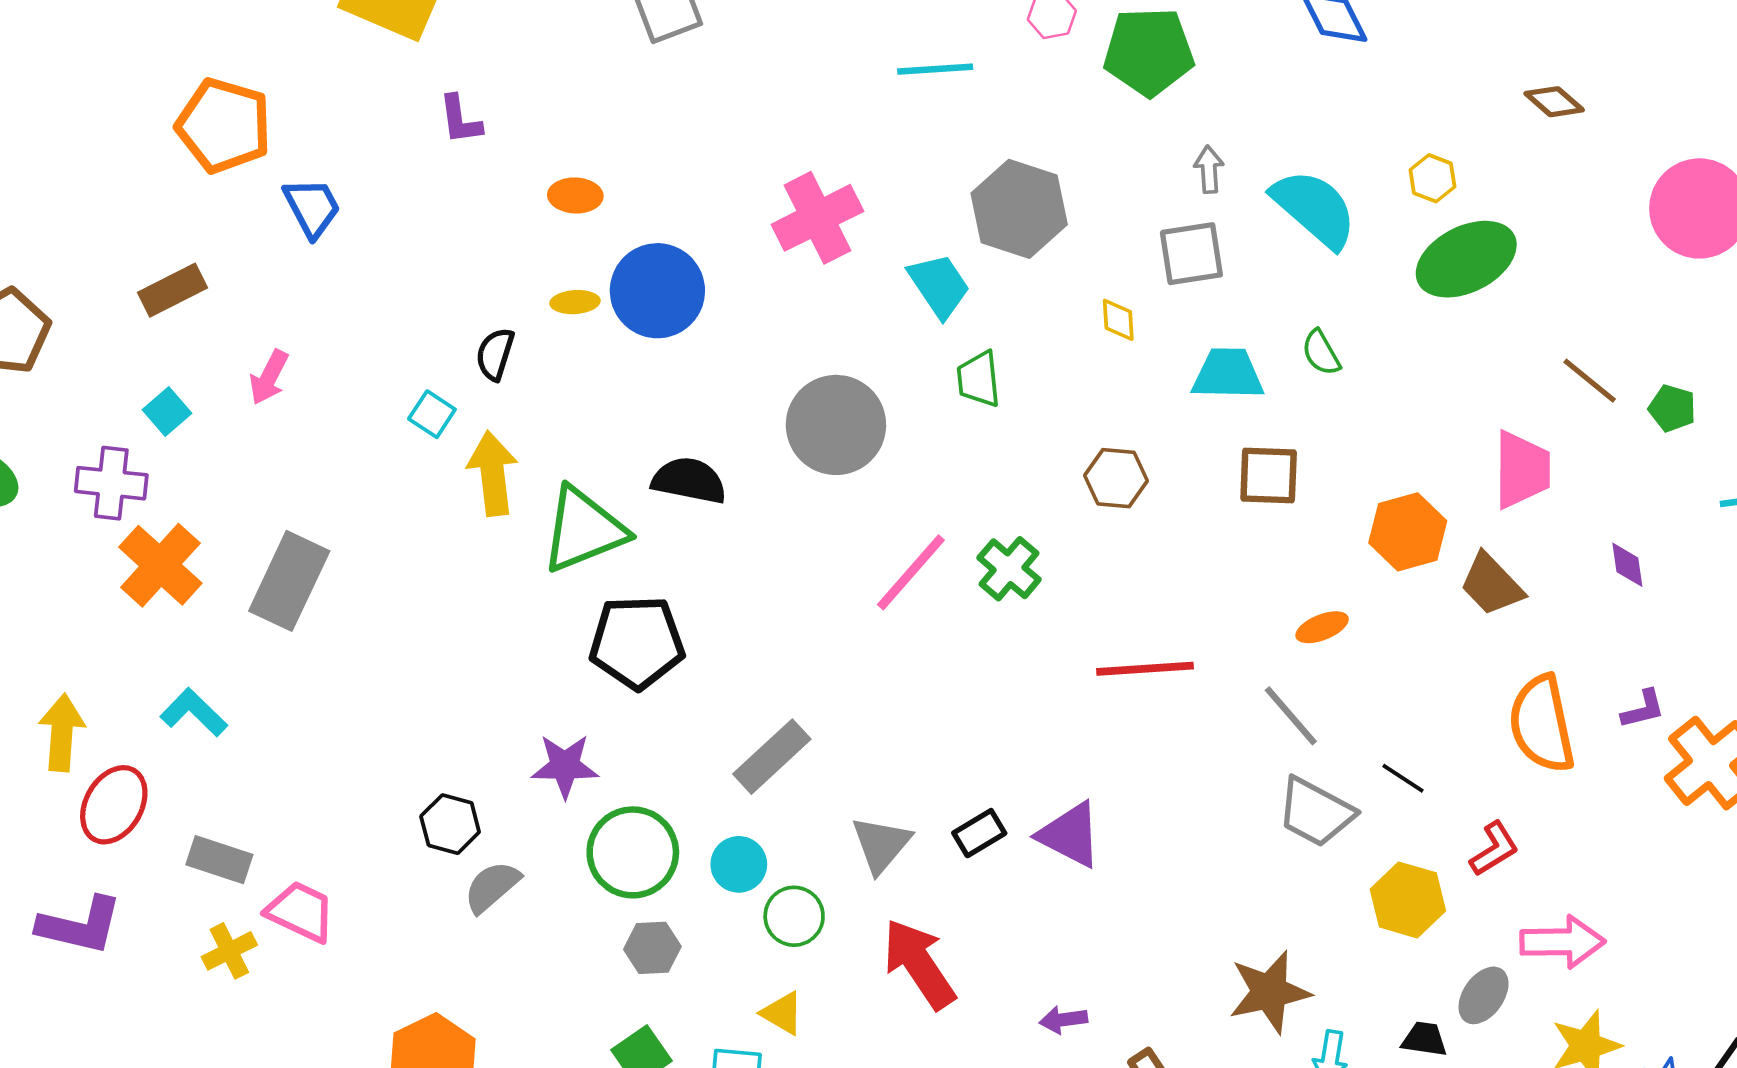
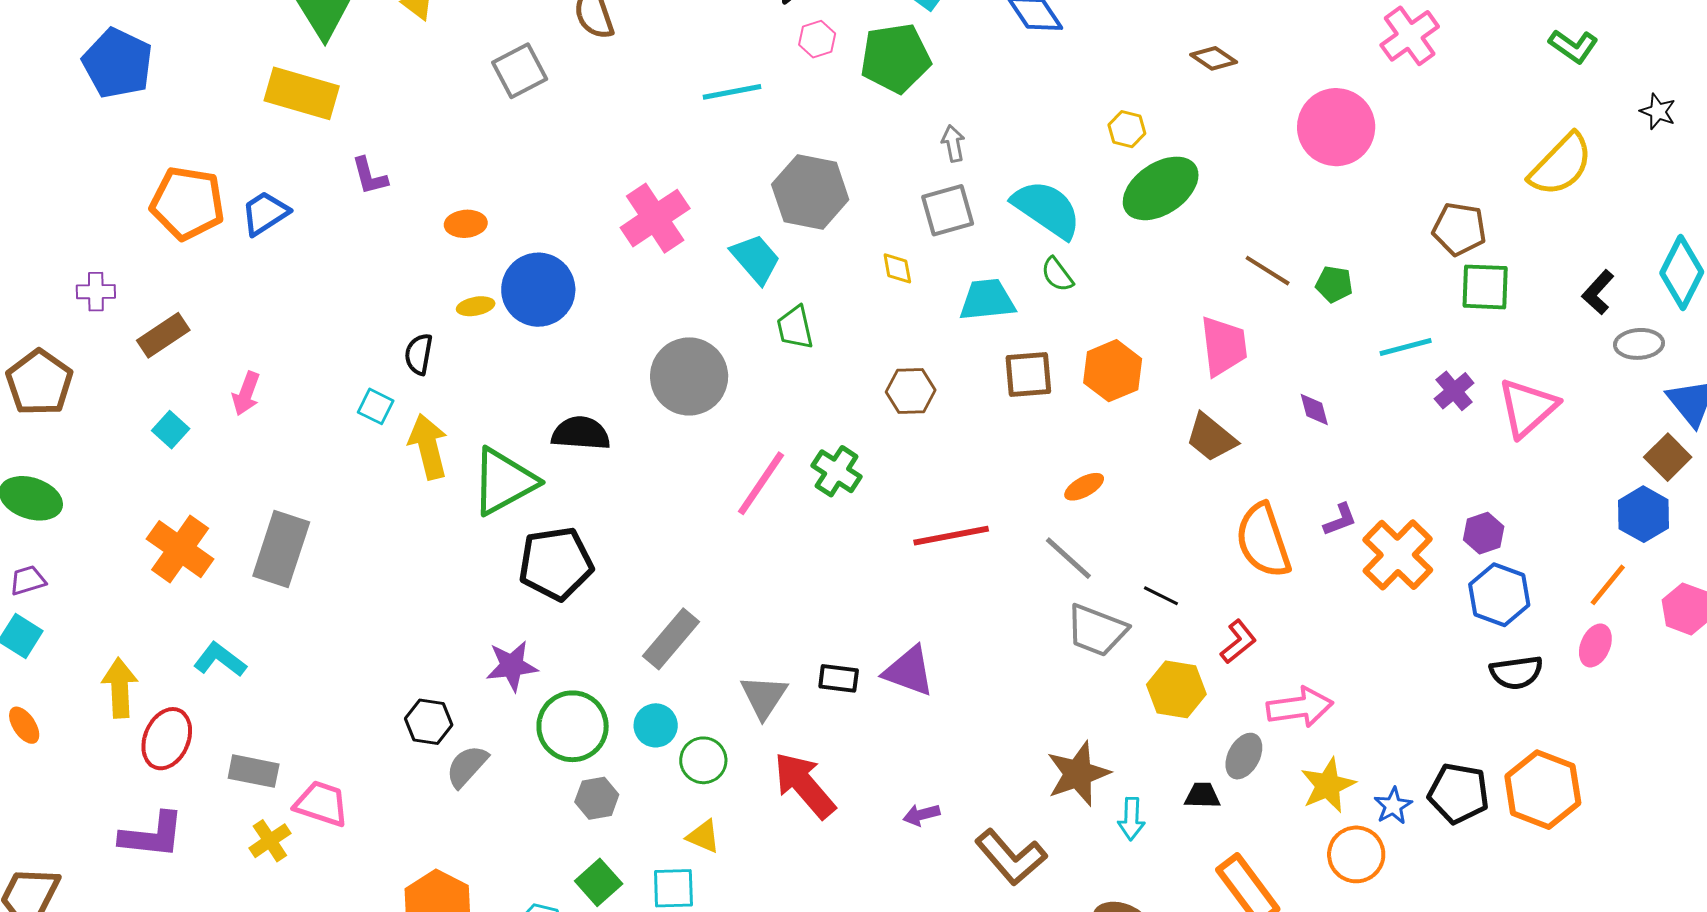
blue trapezoid: (312, 207) -> (265, 213), moved, turned -88
cyan semicircle: (1314, 209) -> (1047, 209), moved
purple cross: (111, 483) -> (96, 292), moved, size x0.7
orange hexagon: (1408, 532) -> (1113, 371), moved
black rectangle: (979, 833) -> (839, 678), turned 45

